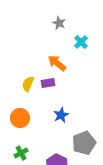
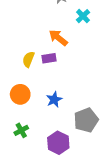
blue star: (61, 115) -> (54, 99), moved

